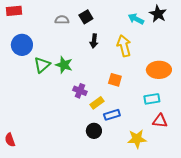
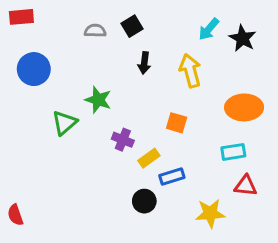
black star: (158, 14) -> (243, 38), moved
cyan arrow: (136, 19) -> (209, 29), turned -77
green triangle: (42, 65) -> (64, 123), moved

